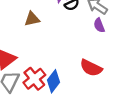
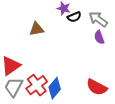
red semicircle: (91, 68) -> (97, 87), moved

